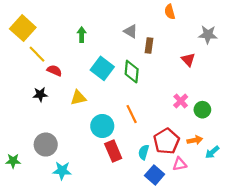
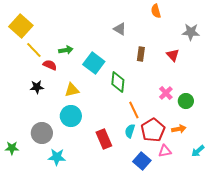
green arrow: (82, 35) -> (66, 50), moved, turned 80
brown rectangle: (149, 45) -> (141, 54), moved
green diamond: (132, 72) -> (118, 82), moved
orange line: (132, 114) -> (134, 110), moved
cyan circle: (102, 126) -> (71, 116), moved
cyan semicircle: (144, 152) -> (130, 131), moved
cyan arrow: (212, 152) -> (198, 151), moved

